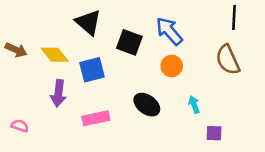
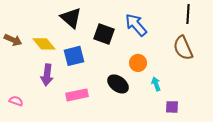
orange circle: (172, 66) -> (138, 63), moved

